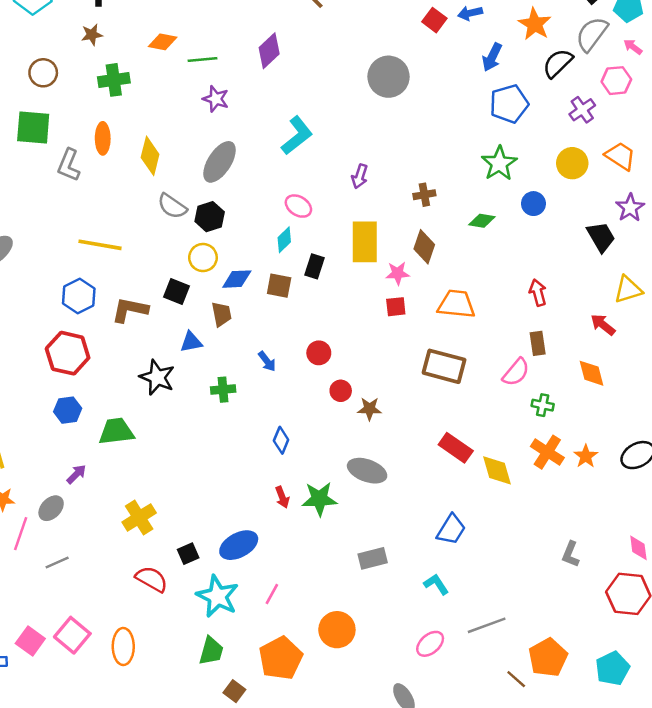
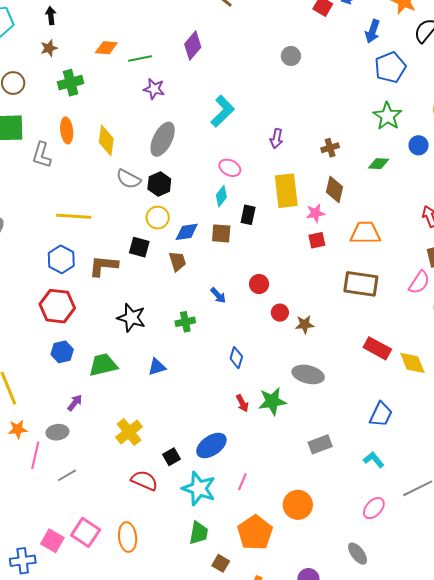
gray circle: (389, 77) -> (291, 56), size x0.6
blue triangle: (191, 342) -> (157, 367), moved
gray ellipse: (51, 508) -> (57, 432), turned 45

